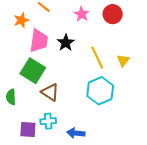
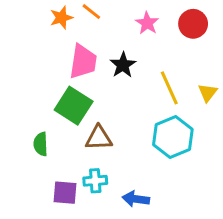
orange star: (21, 20) -> (61, 18), moved
brown triangle: (50, 92) -> (99, 138), turned -36

